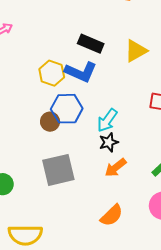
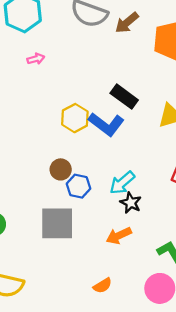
blue hexagon: (67, 109) -> (78, 186), moved, size x0.7
black star: (109, 142) -> (131, 203), moved, turned 30
orange semicircle: (112, 215) -> (103, 286), size x0.7

